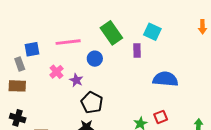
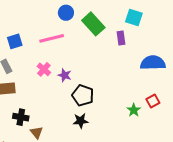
blue square: (32, 49) -> (15, 41), moved
blue circle: (95, 59) -> (66, 13), moved
black cross: (18, 118) -> (21, 117), moved

